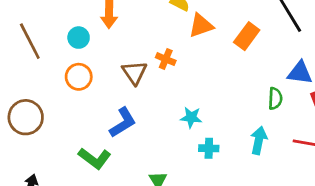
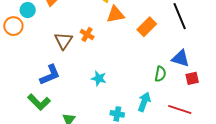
orange circle: (79, 77) -> (13, 26), moved
cyan cross: (209, 148) -> (117, 114), moved
green L-shape: (95, 158) -> (39, 102), moved

